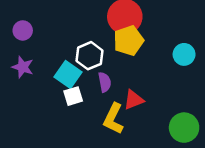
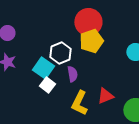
white square: (73, 96) -> (47, 85), turned -35
red triangle: (134, 100) -> (105, 96), moved

